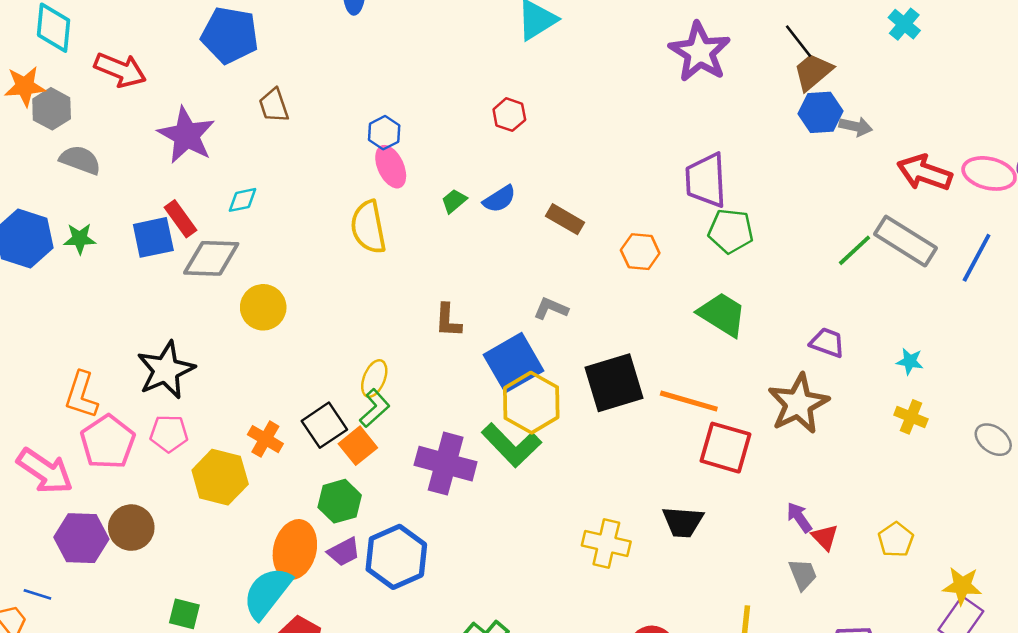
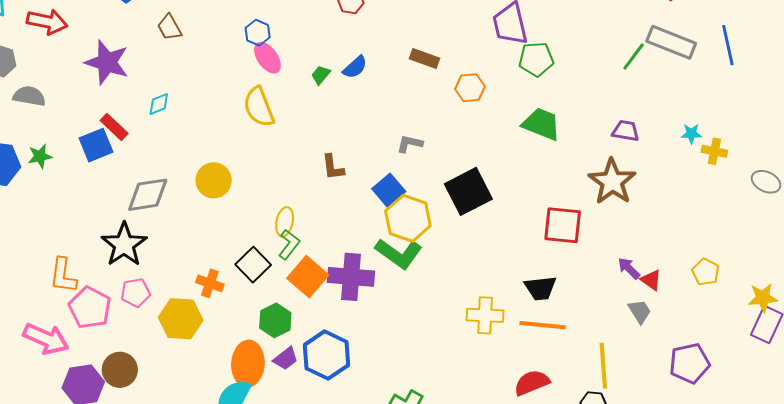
brown rectangle: (565, 219) -> (424, 58), moved
gray diamond: (211, 258) -> (148, 195), moved
blue line: (977, 258) -> (728, 45), turned -30
yellow circle: (263, 307) -> (214, 180), moved
blue square: (513, 363) -> (389, 190), size x0.7
orange line: (689, 401) -> (542, 325), moved
yellow cross: (911, 417) -> (714, 151), moved
orange square: (358, 446) -> (308, 277), moved, size x1.4

